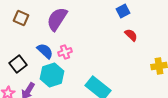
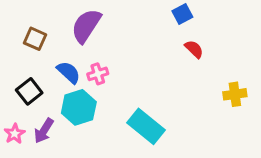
brown square: (21, 18) -> (35, 39), moved

